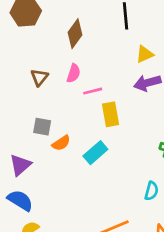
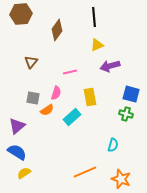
yellow triangle: (145, 54) -> (97, 45), moved
pink semicircle: (74, 73) -> (56, 93), moved
yellow rectangle: (110, 114) -> (90, 97), moved

